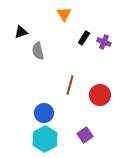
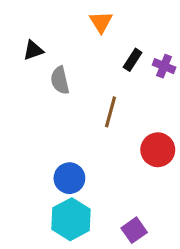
brown line: (70, 85) -> (110, 112), moved
purple square: (85, 135) -> (134, 230), moved

